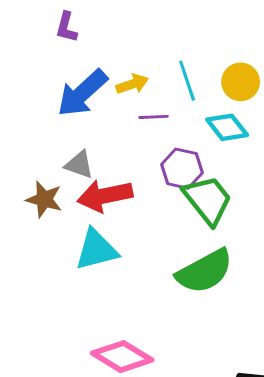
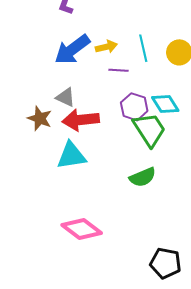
cyan diamond: (227, 127) -> (165, 104), moved
green semicircle: (205, 271) -> (143, 177), size x0.7

